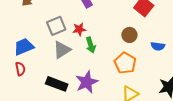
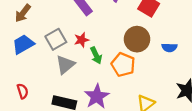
brown circle: (129, 35) -> (137, 39), size x1.5
blue trapezoid: (24, 47) -> (23, 44), moved
orange pentagon: (125, 63) -> (123, 65), moved

